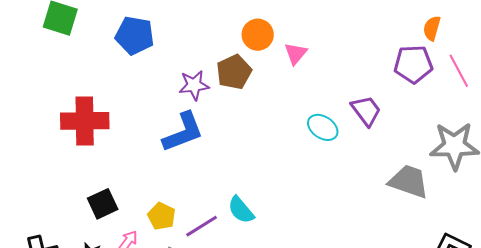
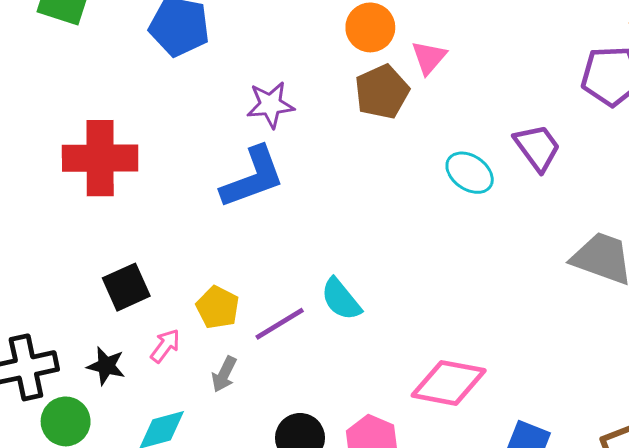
brown pentagon: (234, 72) -> (382, 92), moved

